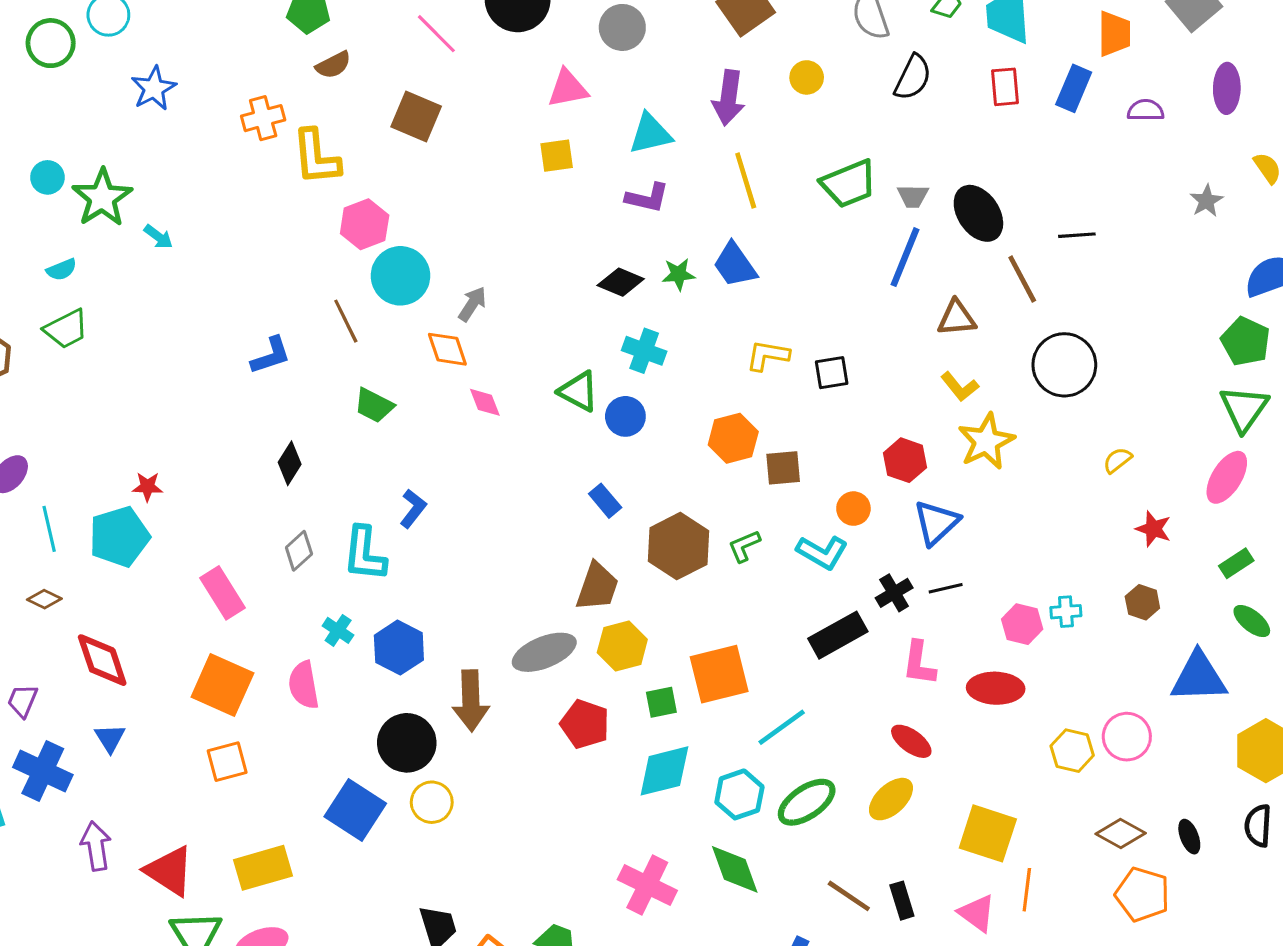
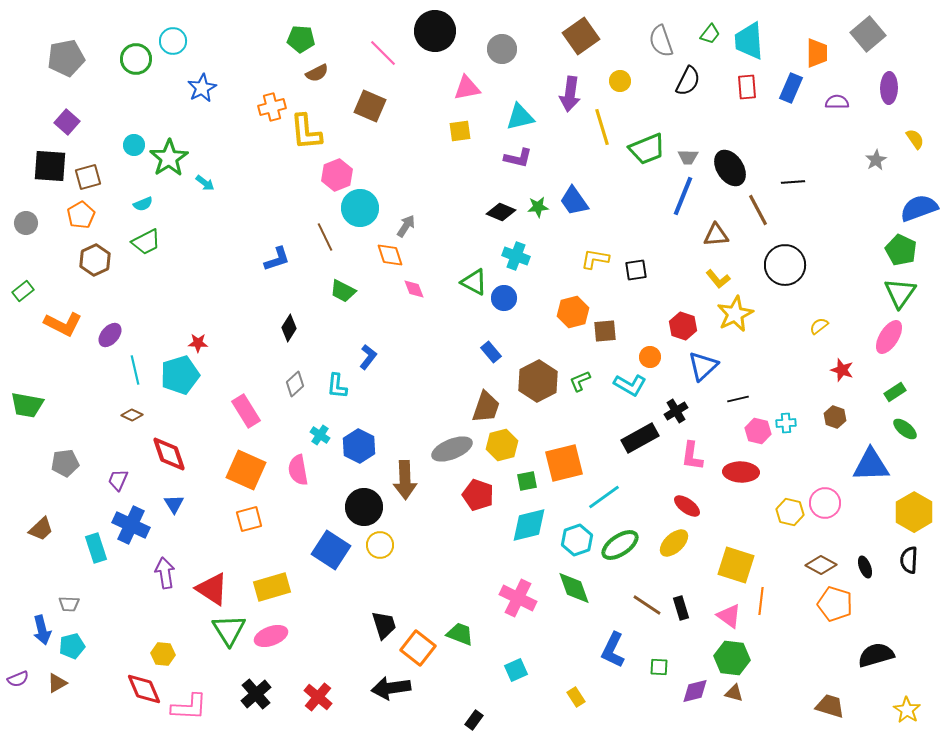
yellow line: (746, 181) -> (602, 127), moved
cyan L-shape: (365, 554) -> (337, 386), size x0.7
black line: (946, 588) -> (738, 399), moved

